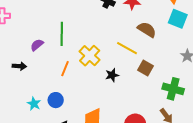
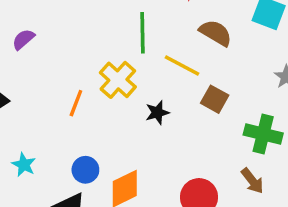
green line: (62, 34) -> (143, 33), moved
purple semicircle: (37, 45) -> (23, 39), moved
blue circle: (56, 100) -> (85, 170), moved

